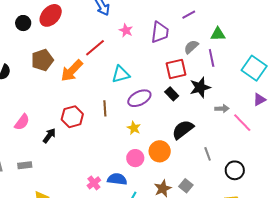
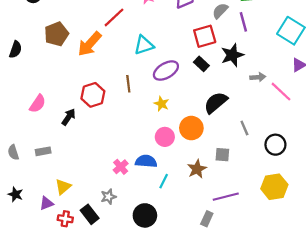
gray square: (186, 186) -> (222, 155), moved, turned -32

